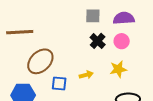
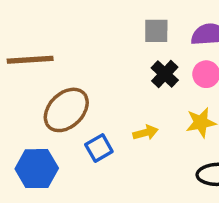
blue square: (59, 84) -> (99, 148), turned -35

